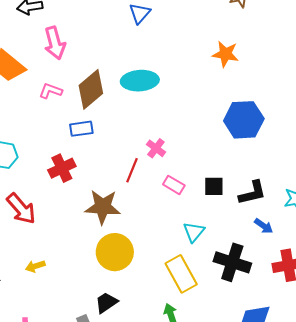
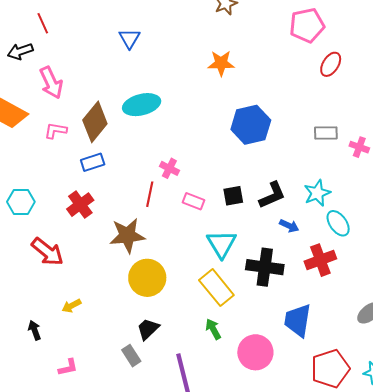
cyan triangle: (194, 232) -> (221, 244), size x1.4

